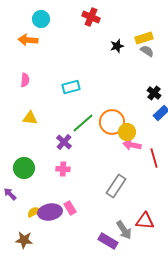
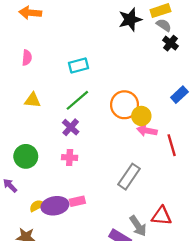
black star: (117, 46) -> (130, 19), size x1.5
black cross: (154, 93) -> (171, 43), moved
green line: (83, 123) -> (77, 100), moved
pink rectangle: (70, 208) -> (77, 201), turned -72

